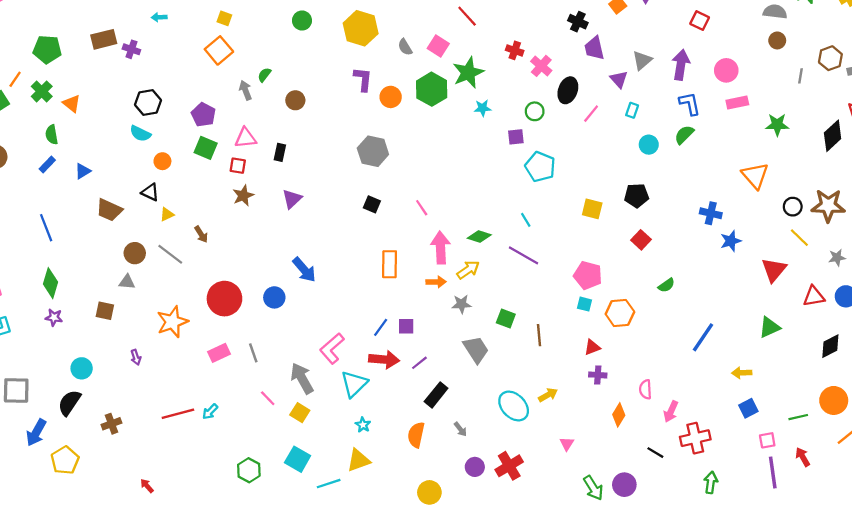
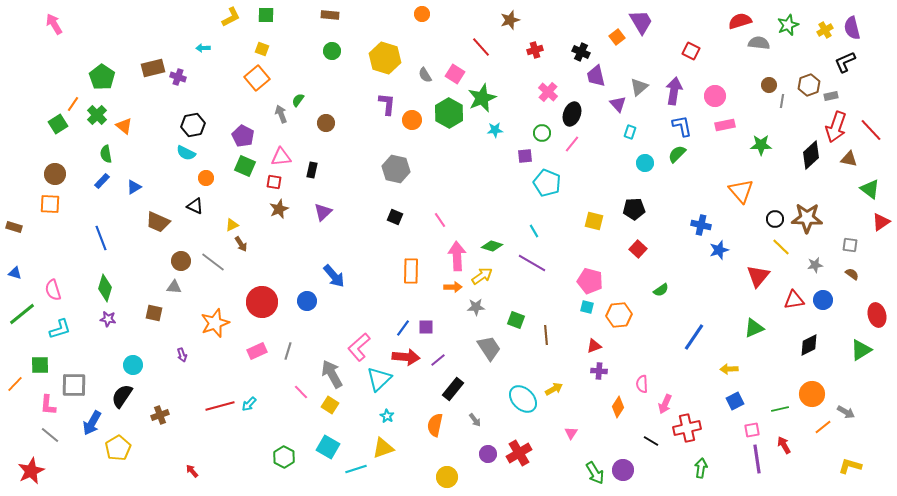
brown circle: (777, 40) -> (769, 85), moved
green pentagon: (47, 49) -> (102, 77), turned 30
red cross: (515, 50) -> (535, 50), moved, turned -35
pink line: (591, 114) -> (572, 144), moved
yellow triangle: (167, 214) -> (232, 225), moved
gray line: (253, 353) -> (288, 351), turned 36

